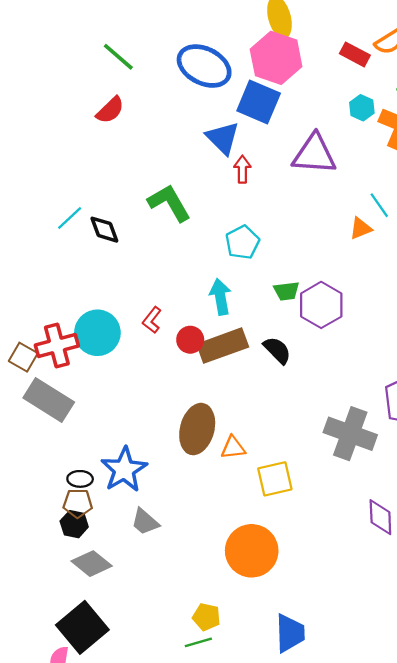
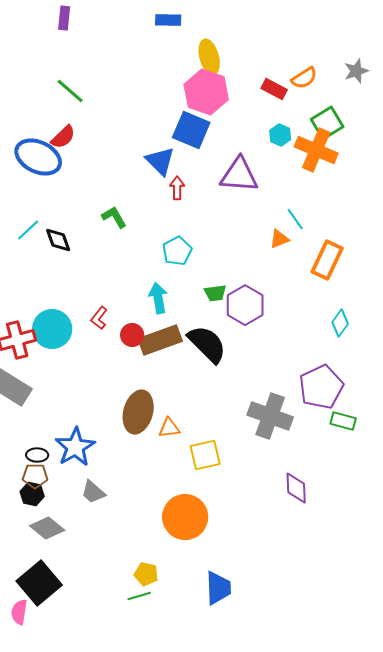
blue ellipse: (204, 66) -> (38, 157), moved
green L-shape: (169, 203) -> (114, 217), size x0.7
black semicircle: (277, 350) -> (207, 344), size x1.6

